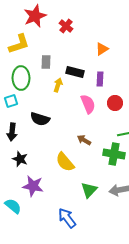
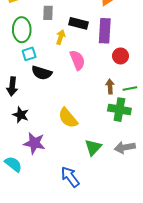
purple rectangle: (100, 79) -> (105, 31), size x1.6
cyan square: (11, 101) -> (29, 54), moved
pink semicircle: (88, 104) -> (77, 60), moved
brown arrow: (84, 140) -> (110, 86), moved, turned 56

